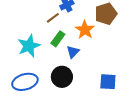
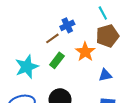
blue triangle: (73, 52) -> (105, 75), moved, turned 32

